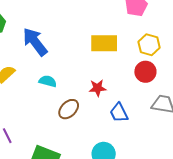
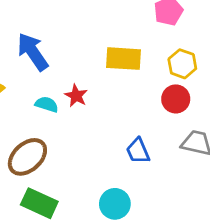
red star: (98, 88) -> (76, 96), moved, turned 30
brown ellipse: (69, 109) -> (27, 157), moved, size x1.4

